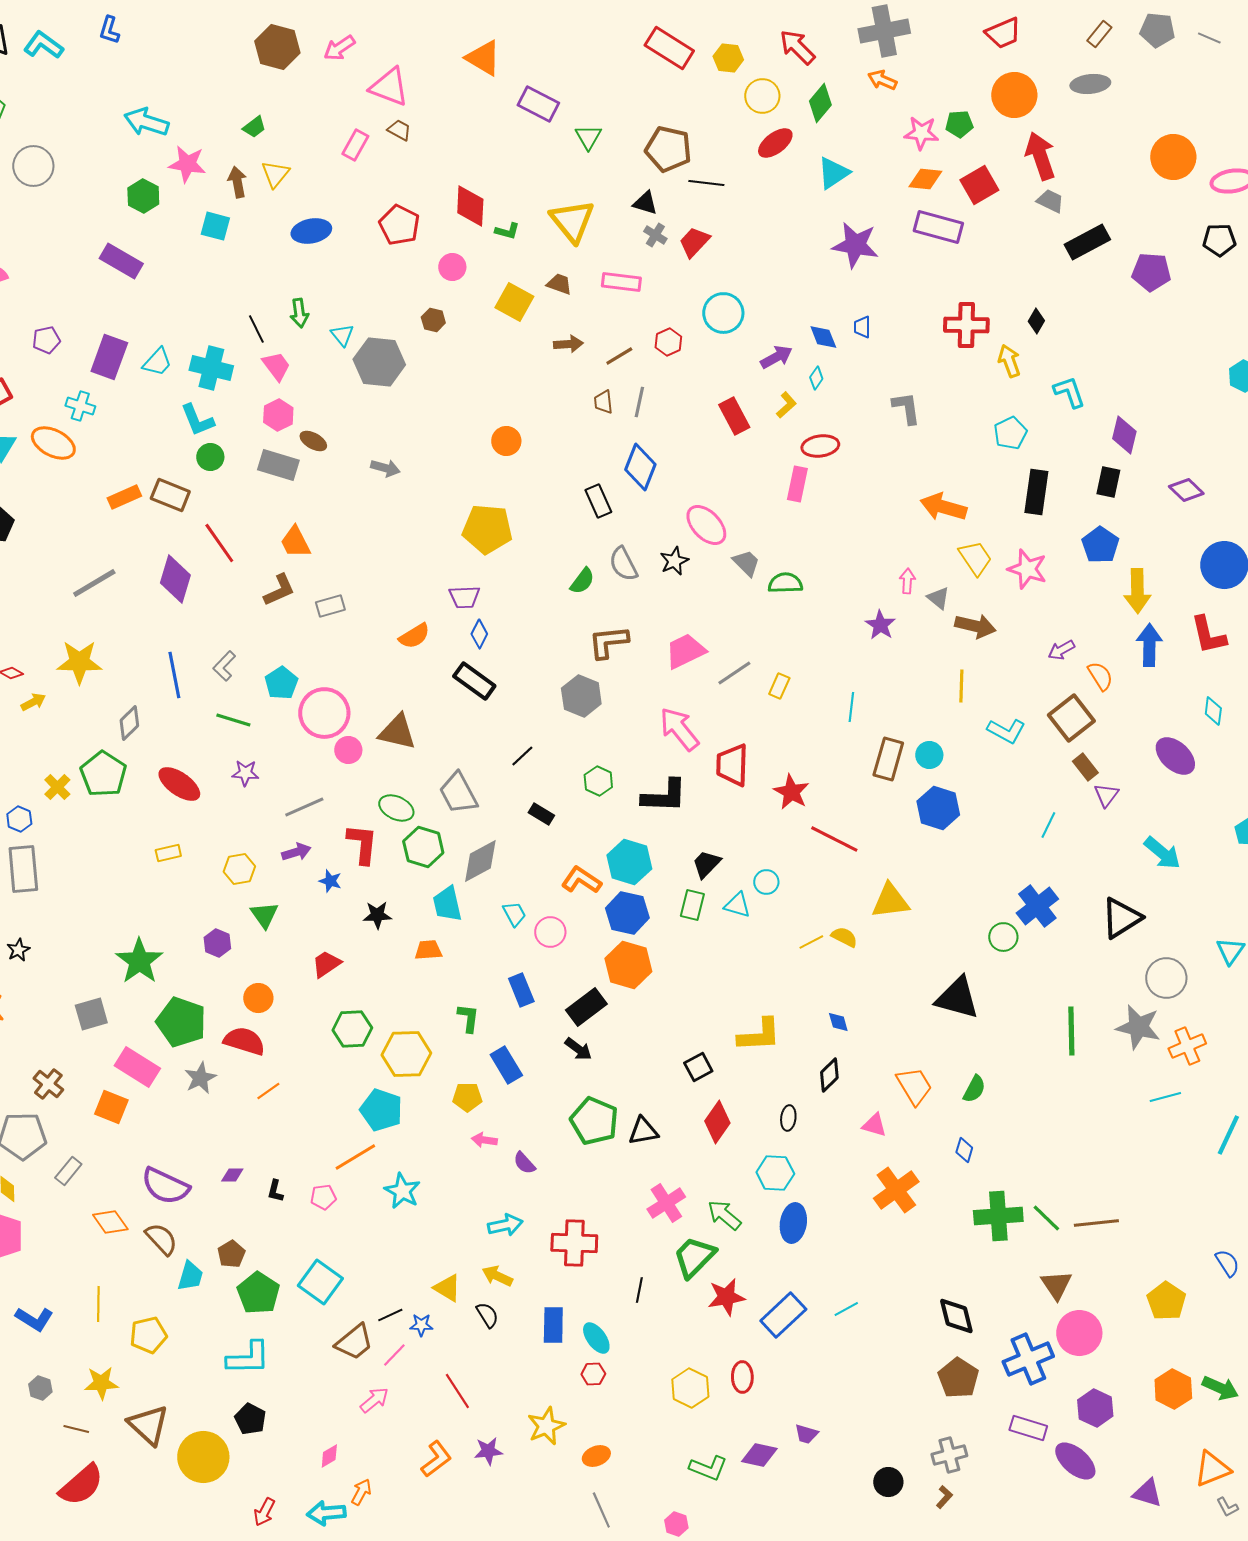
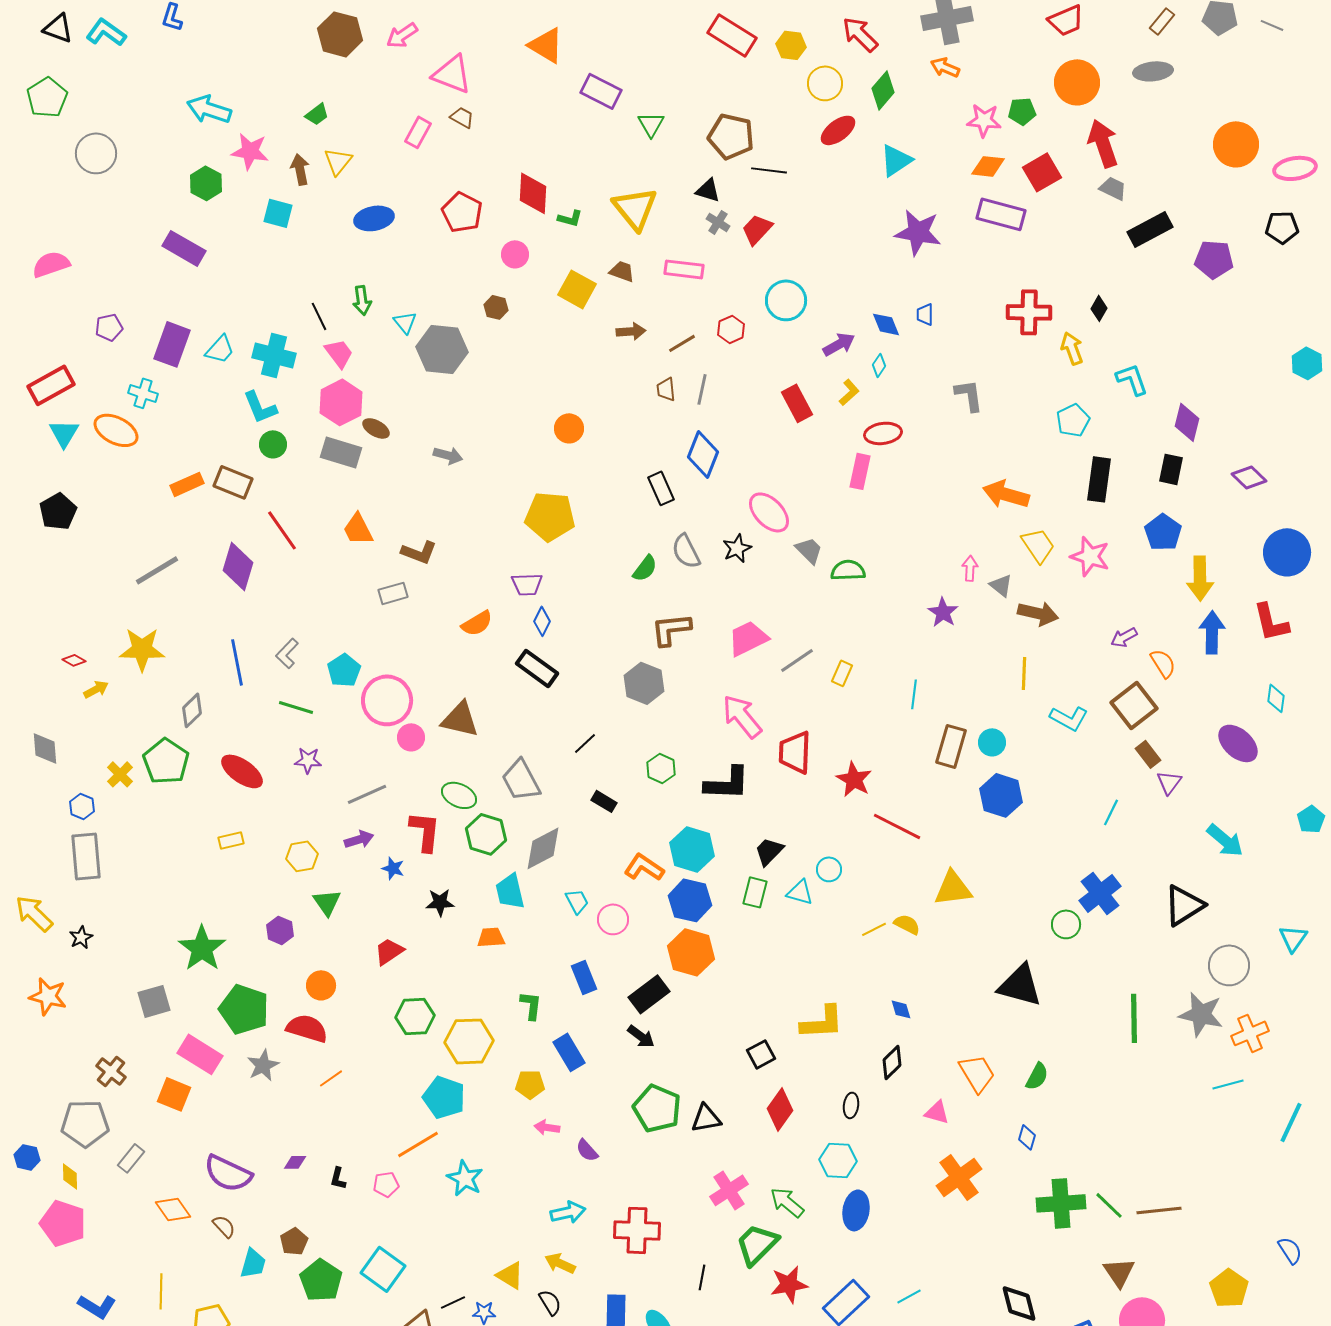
pink hexagon: (278, 415) -> (341, 402), size x1.4
brown L-shape: (279, 590) -> (419, 552), moved, turned 45
brown semicircle: (161, 1239) -> (224, 1226), size x0.7

